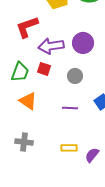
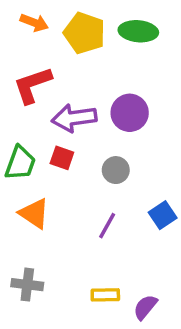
purple line: (70, 108) -> (107, 226), turned -63

